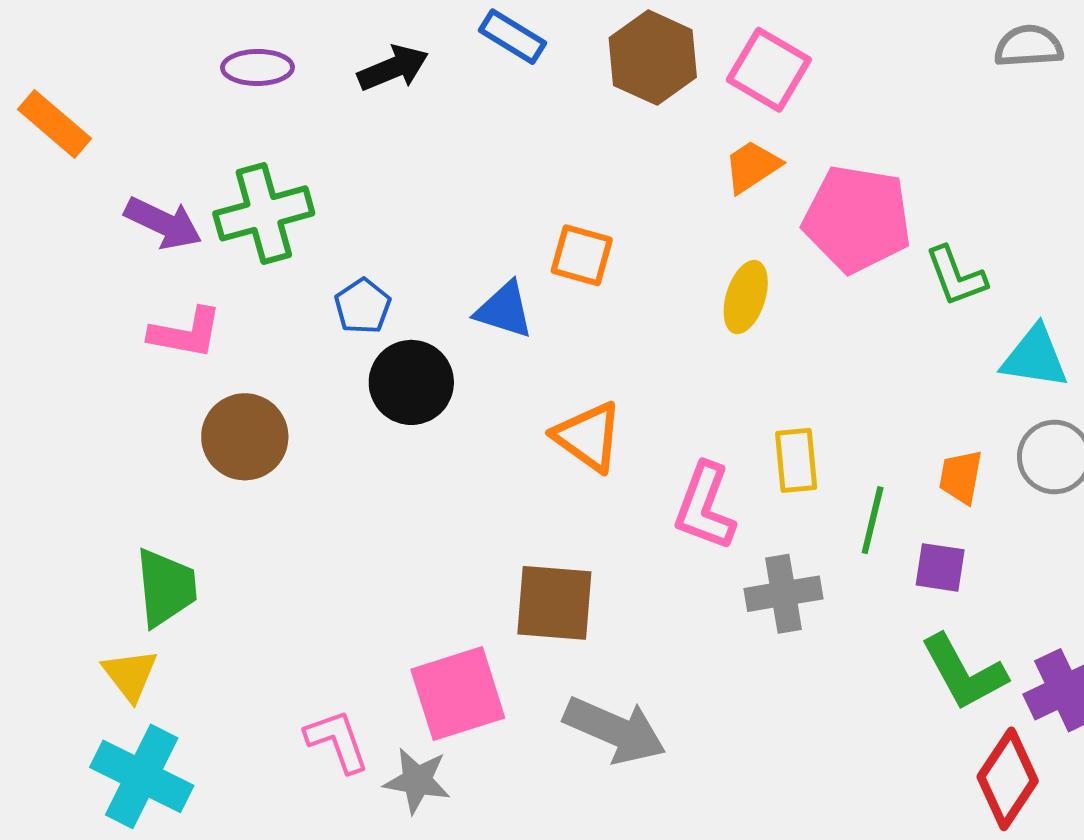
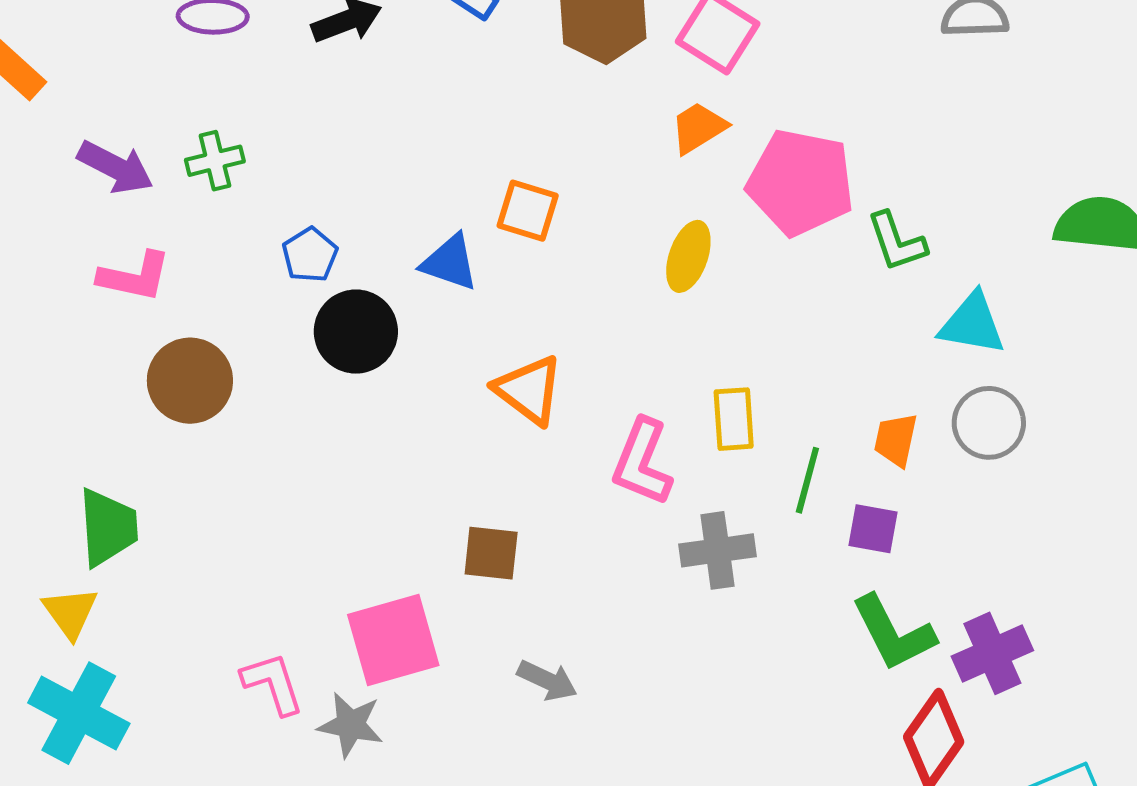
green cross: (264, 213) -> (215, 161), size x0.6
brown square: (554, 603) -> (491, 553), size x0.7
gray arrow: (615, 730) -> (547, 680), size x0.6

